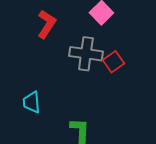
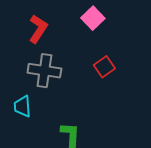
gray cross: (86, 54) -> (44, 71), moved

